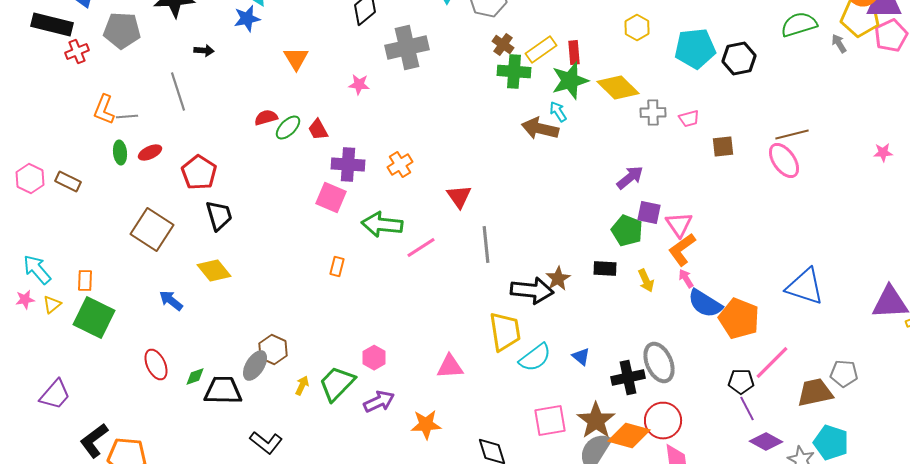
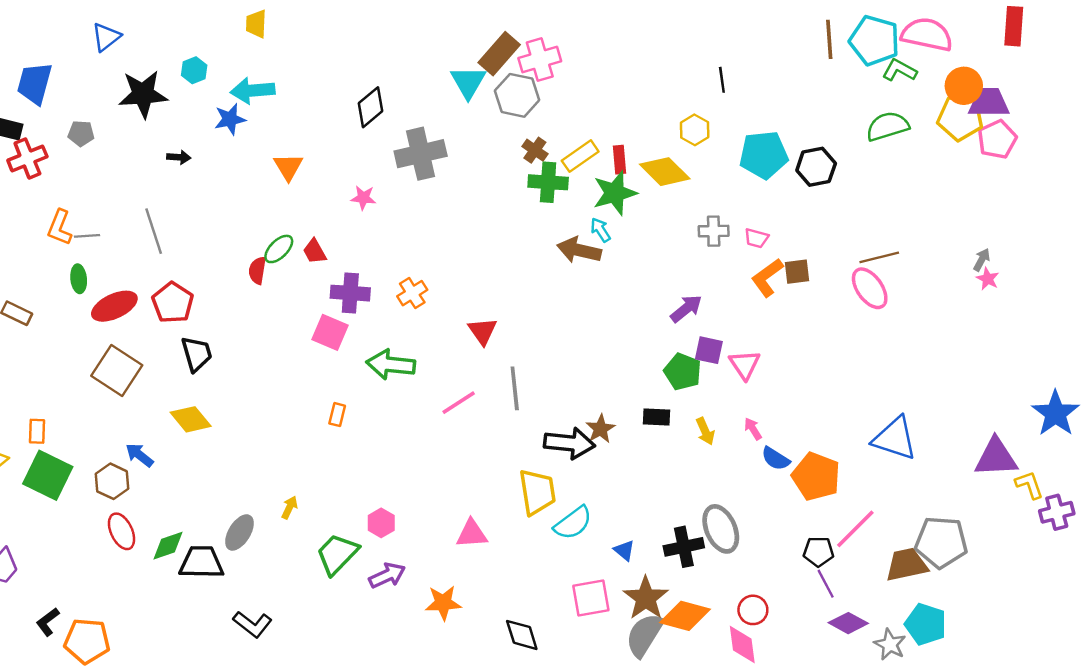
gray pentagon: (122, 30) -> (81, 133), size x0.6
gray arrow: (839, 44) -> (982, 260), moved, turned 60
red cross: (77, 52) -> (27, 158), size x1.4
yellow diamond: (618, 88) -> (665, 172), moved
gray line: (178, 92) -> (154, 231), moved
red semicircle: (266, 118) -> (257, 270), moved, turned -65
pink trapezoid: (689, 118) -> (757, 238), turned 30
red ellipse: (150, 152) -> (114, 306), moved, size x1.6
pink star: (883, 152) -> (988, 279), turned 30
pink line: (421, 248) -> (459, 403), moved
orange L-shape: (682, 250) -> (767, 278), moved
blue semicircle: (705, 304) -> (776, 459), size x0.7
brown hexagon: (273, 350) -> (112, 481), moved
blue triangle: (581, 356) -> (624, 550), moved
gray pentagon: (844, 374) -> (941, 542), size x1.6
green diamond: (195, 376) -> (168, 546), size x1.4
yellow arrow: (302, 386) -> (290, 507), moved
red circle: (663, 420) -> (753, 610), moved, size x0.7
black L-shape: (94, 440) -> (48, 622), size x0.7

